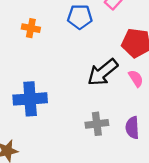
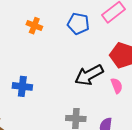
blue cross: (30, 99) -> (22, 86), size x0.7

